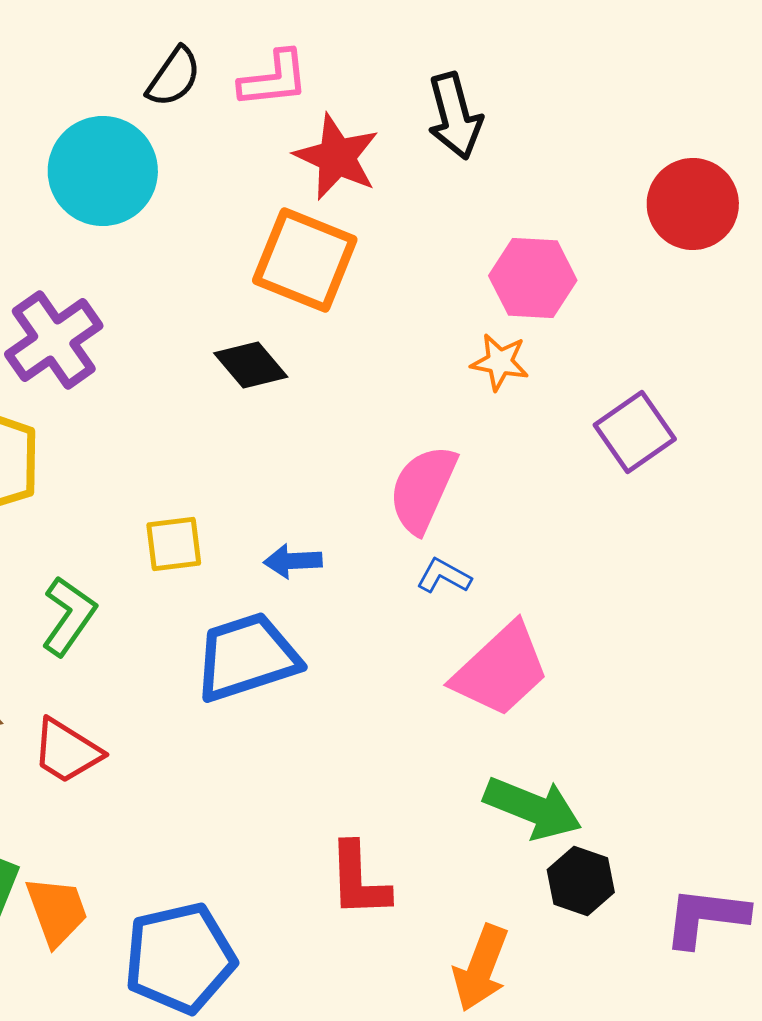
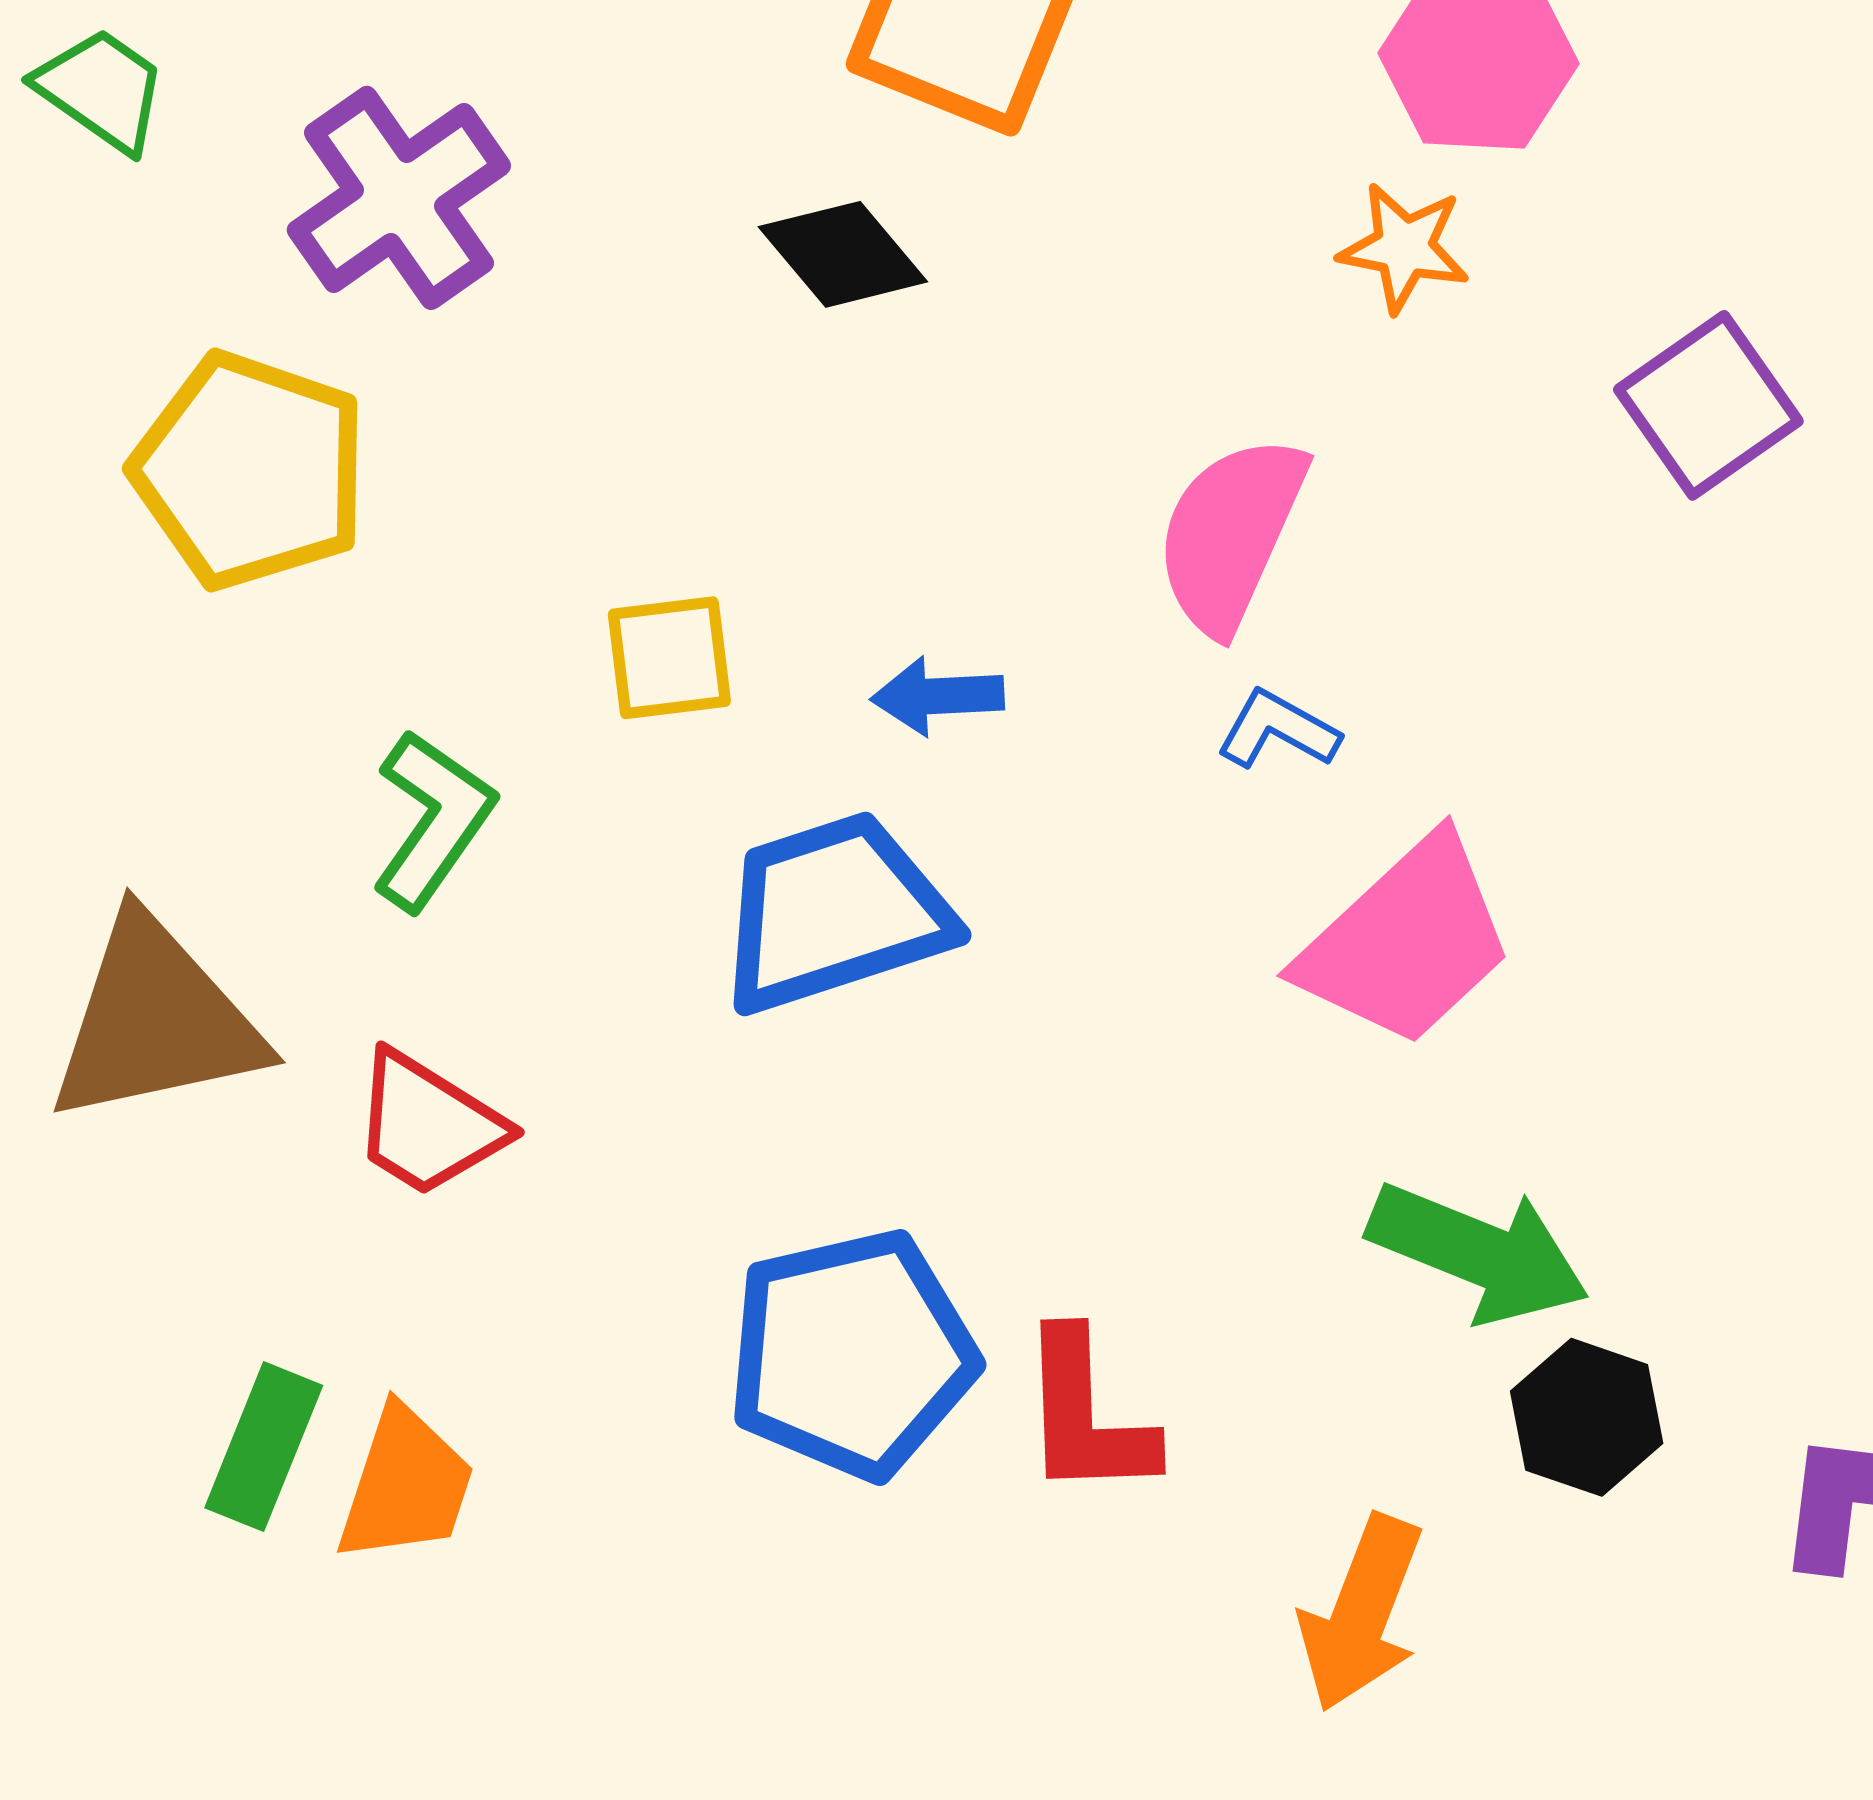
orange trapezoid: (57, 911) -> (406, 1485), turned 38
blue pentagon: (180, 958) -> (852, 1354), moved

